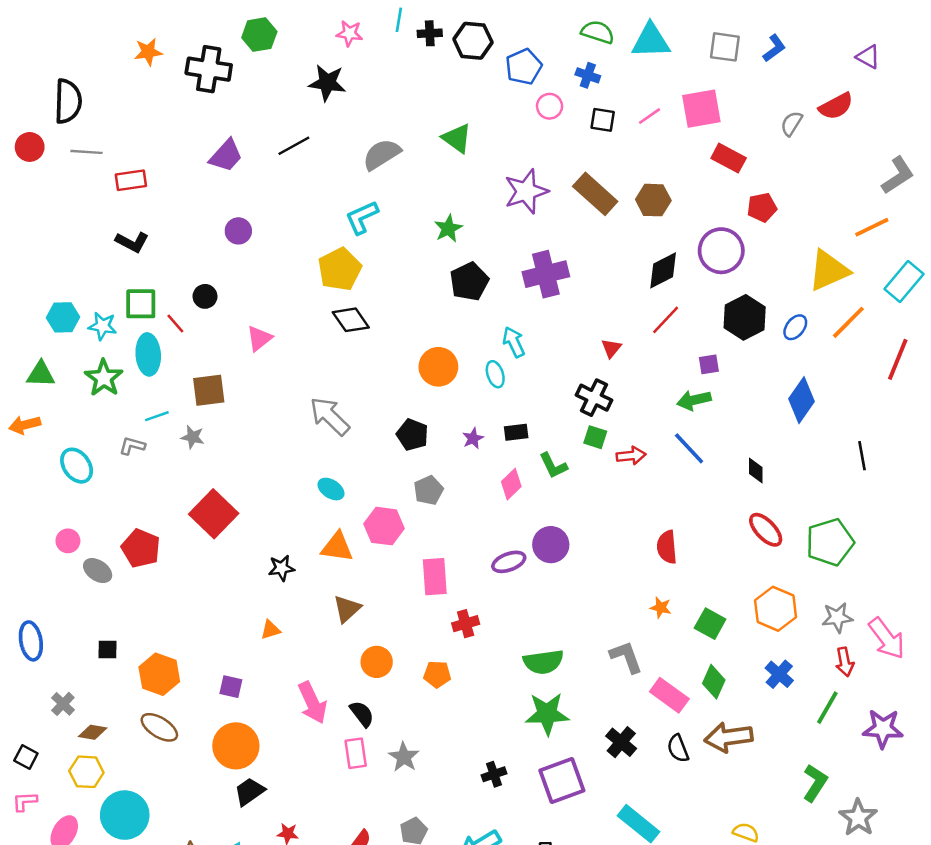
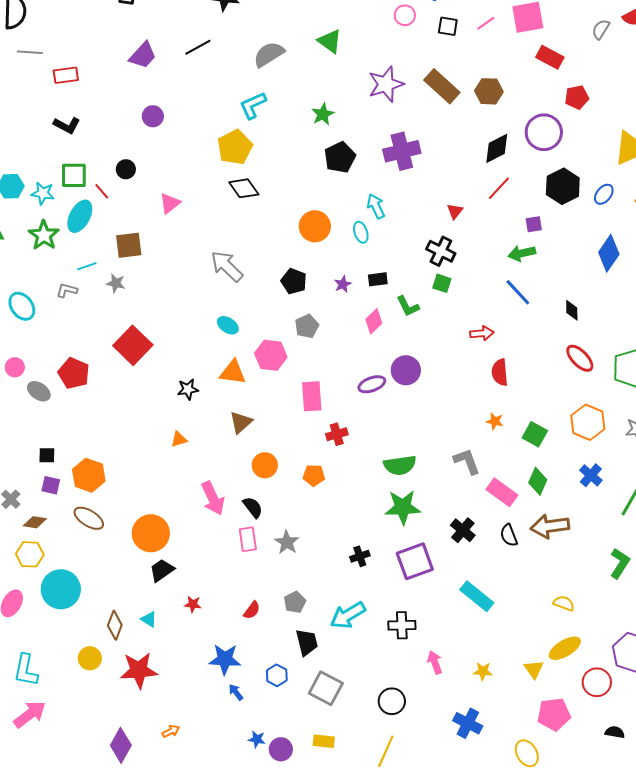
cyan ellipse: (148, 354) -> (80, 216), turned 32
red arrow: (631, 456) -> (482, 333), moved
purple square: (231, 687) -> (51, 485), moved

